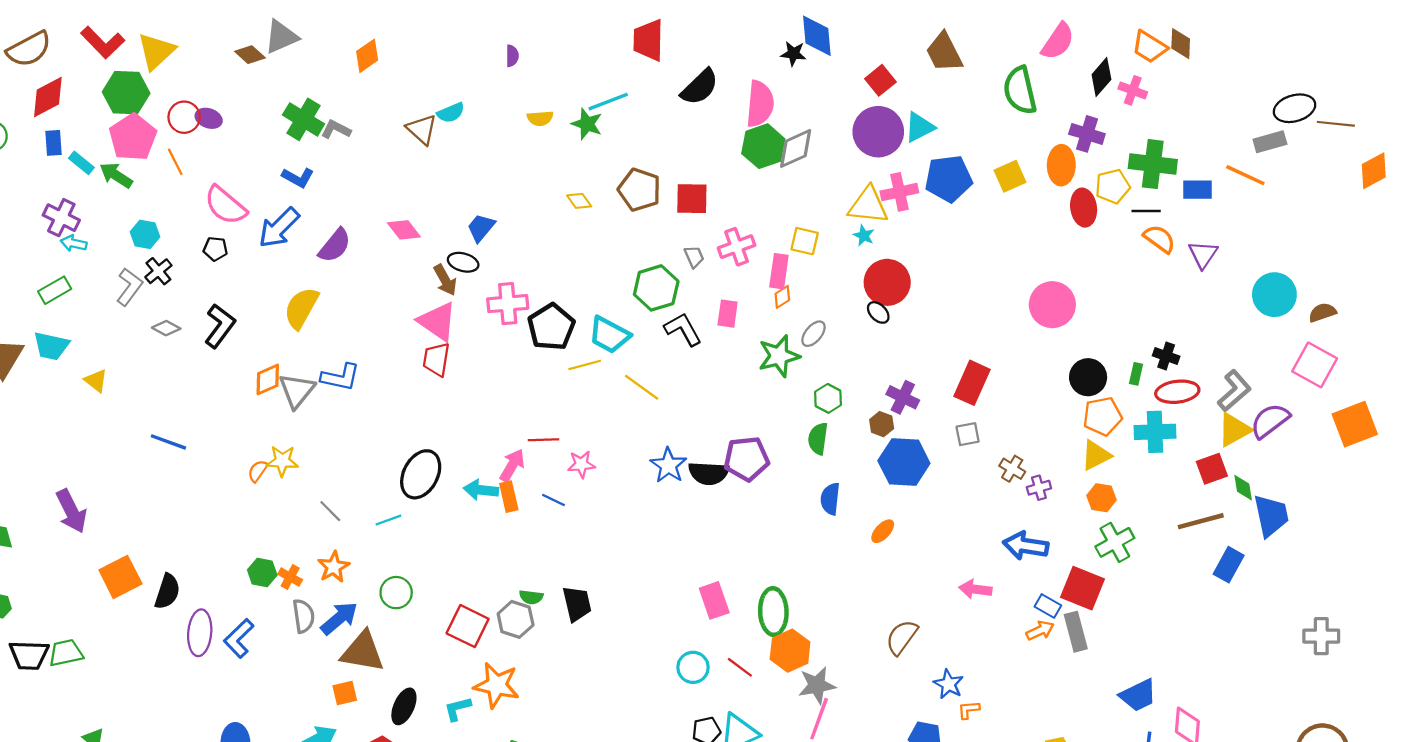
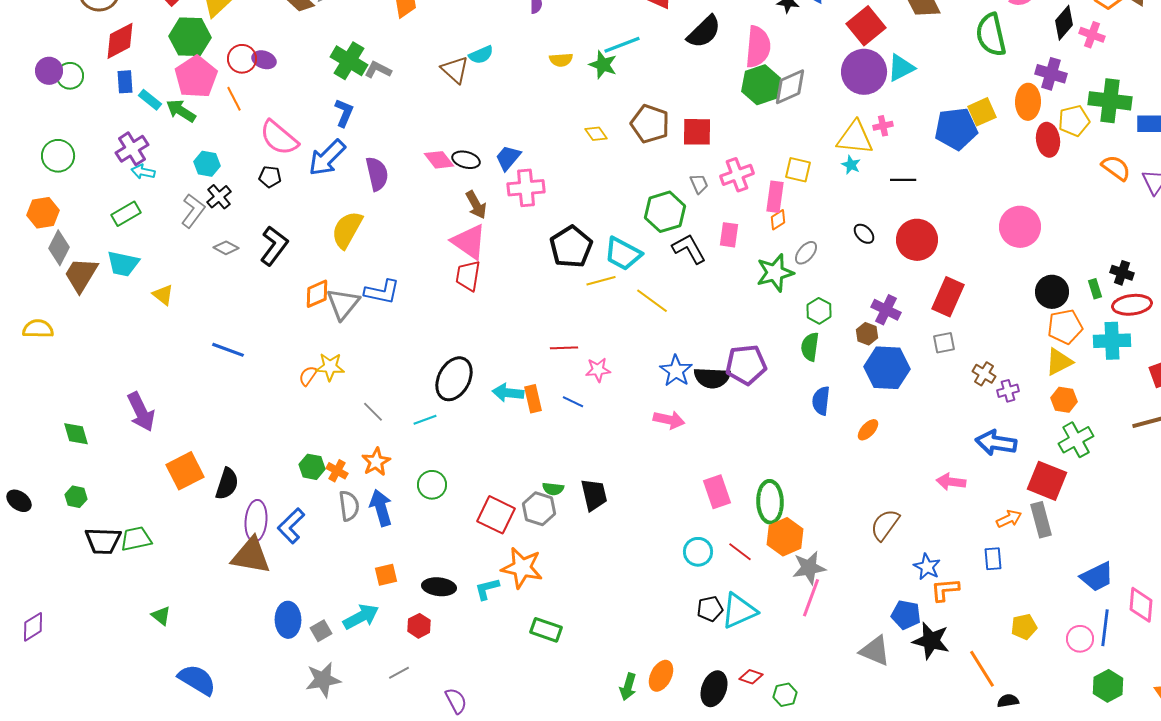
red square: (880, 80) -> (866, 26), size x1.4
blue L-shape: (298, 177) -> (344, 113), turned -96
blue pentagon: (949, 179) -> (956, 129), moved
pink cross: (899, 192) -> (883, 126), size x0.6
black line: (1146, 211) -> (903, 180), moved
purple cross: (61, 218) -> (132, 149), turned 32
purple semicircle: (335, 246) -> (377, 174), turned -52
black ellipse: (463, 262) -> (466, 160), moved
red circle: (887, 282) -> (917, 240), moved
pink cross: (508, 304) -> (526, 188), moved
green rectangle: (1136, 374) -> (1095, 289), turned -30
pink arrow: (512, 465) -> (669, 420), moved, turned 72
blue rectangle: (1048, 606) -> (993, 559), moved, turned 55
blue arrow: (339, 618) -> (381, 508), turned -66
brown triangle: (363, 652) -> (251, 556), moved
black ellipse: (404, 706) -> (439, 587), turned 72
orange L-shape: (969, 710) -> (945, 590), size x1.4

